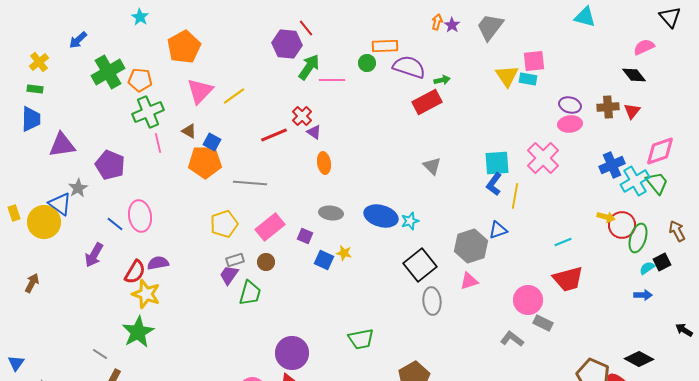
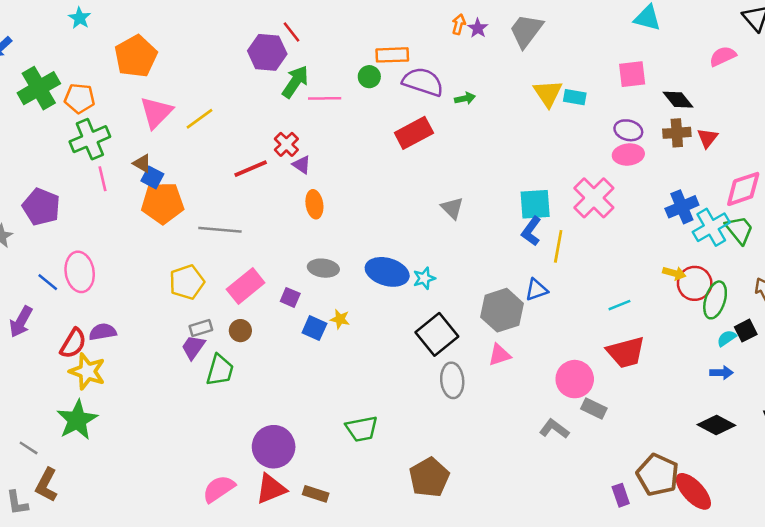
pink square: (534, 61) -> (632, 74), moved
black diamond: (634, 75) -> (678, 100), moved
red rectangle: (427, 102) -> (414, 133), moved
blue square: (212, 142) -> (152, 177), moved
black diamond: (639, 359) -> (716, 425), moved

